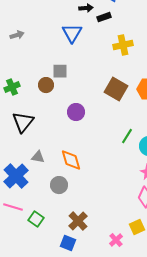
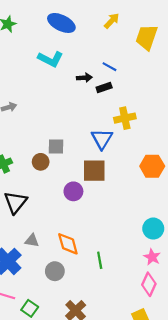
blue triangle: (72, 33) -> (102, 139), moved
brown square: (116, 89) -> (94, 171), moved, turned -30
green line: (127, 136) -> (100, 260), moved, turned -42

